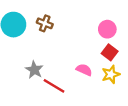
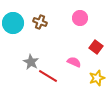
pink circle: (107, 29) -> (80, 18), moved
yellow star: (111, 74) -> (97, 78), moved

